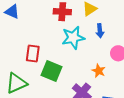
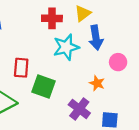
blue arrow: (100, 31) -> (96, 38), size x1.5

